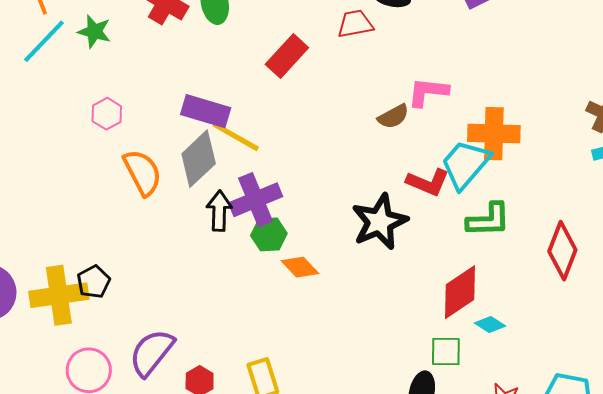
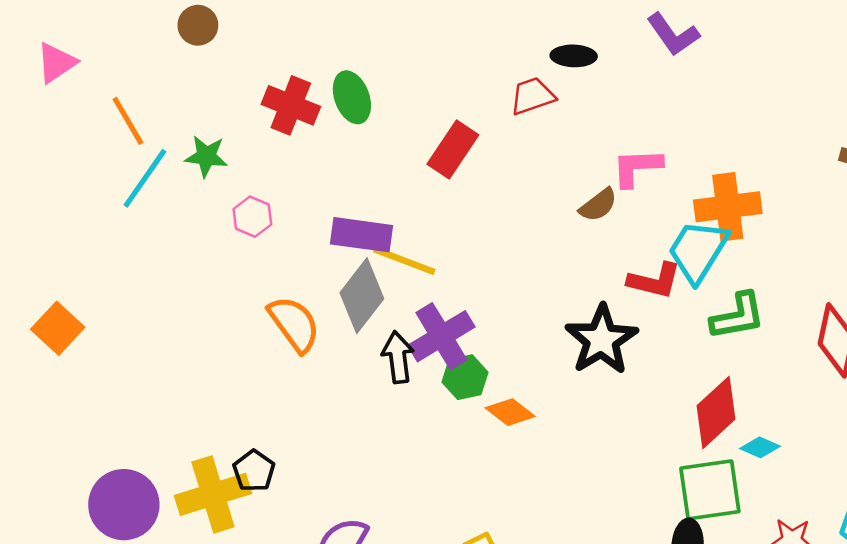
pink hexagon: (107, 114) -> (252, 217), moved
green square: (446, 352) -> (710, 490), size x1.6

